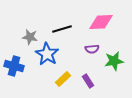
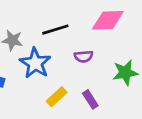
purple semicircle: (92, 49) -> (84, 56), moved

